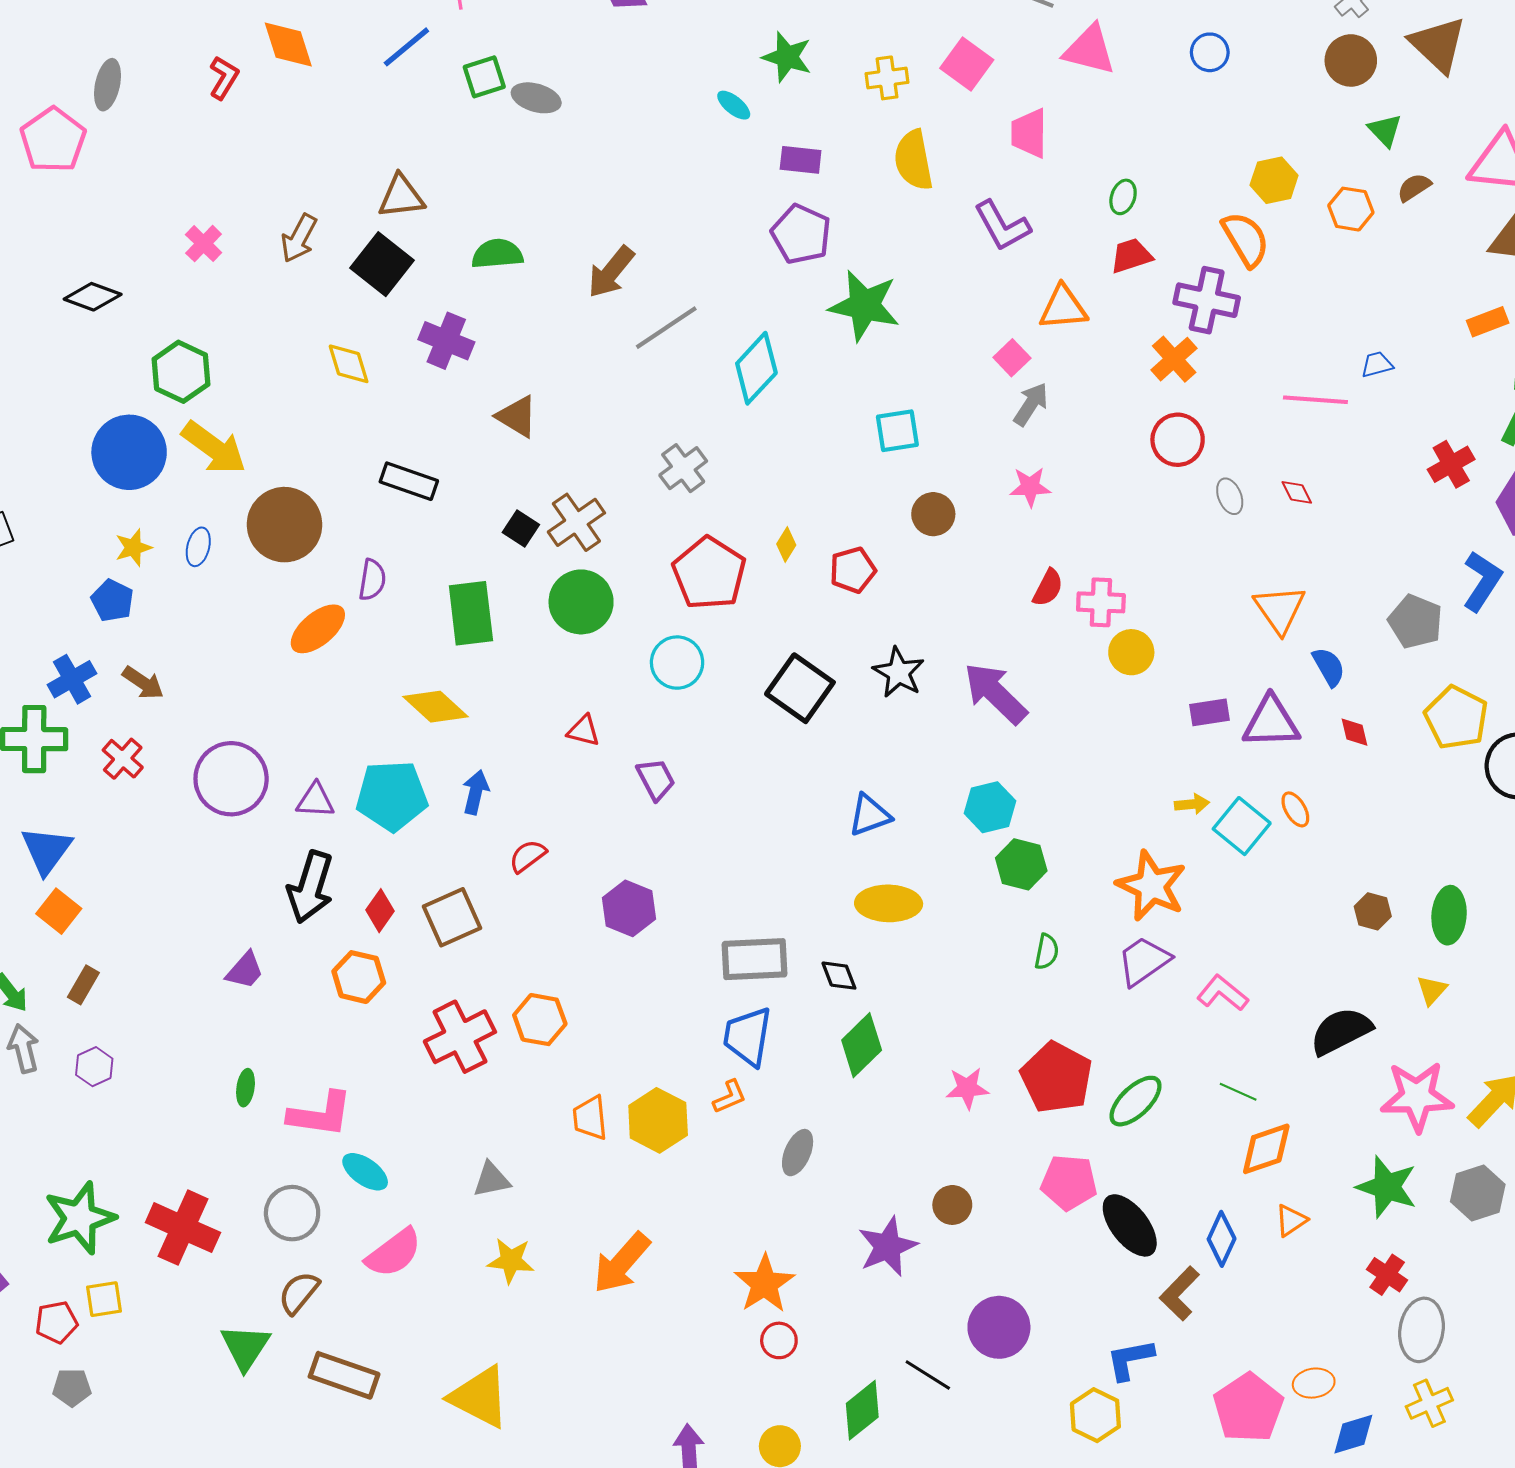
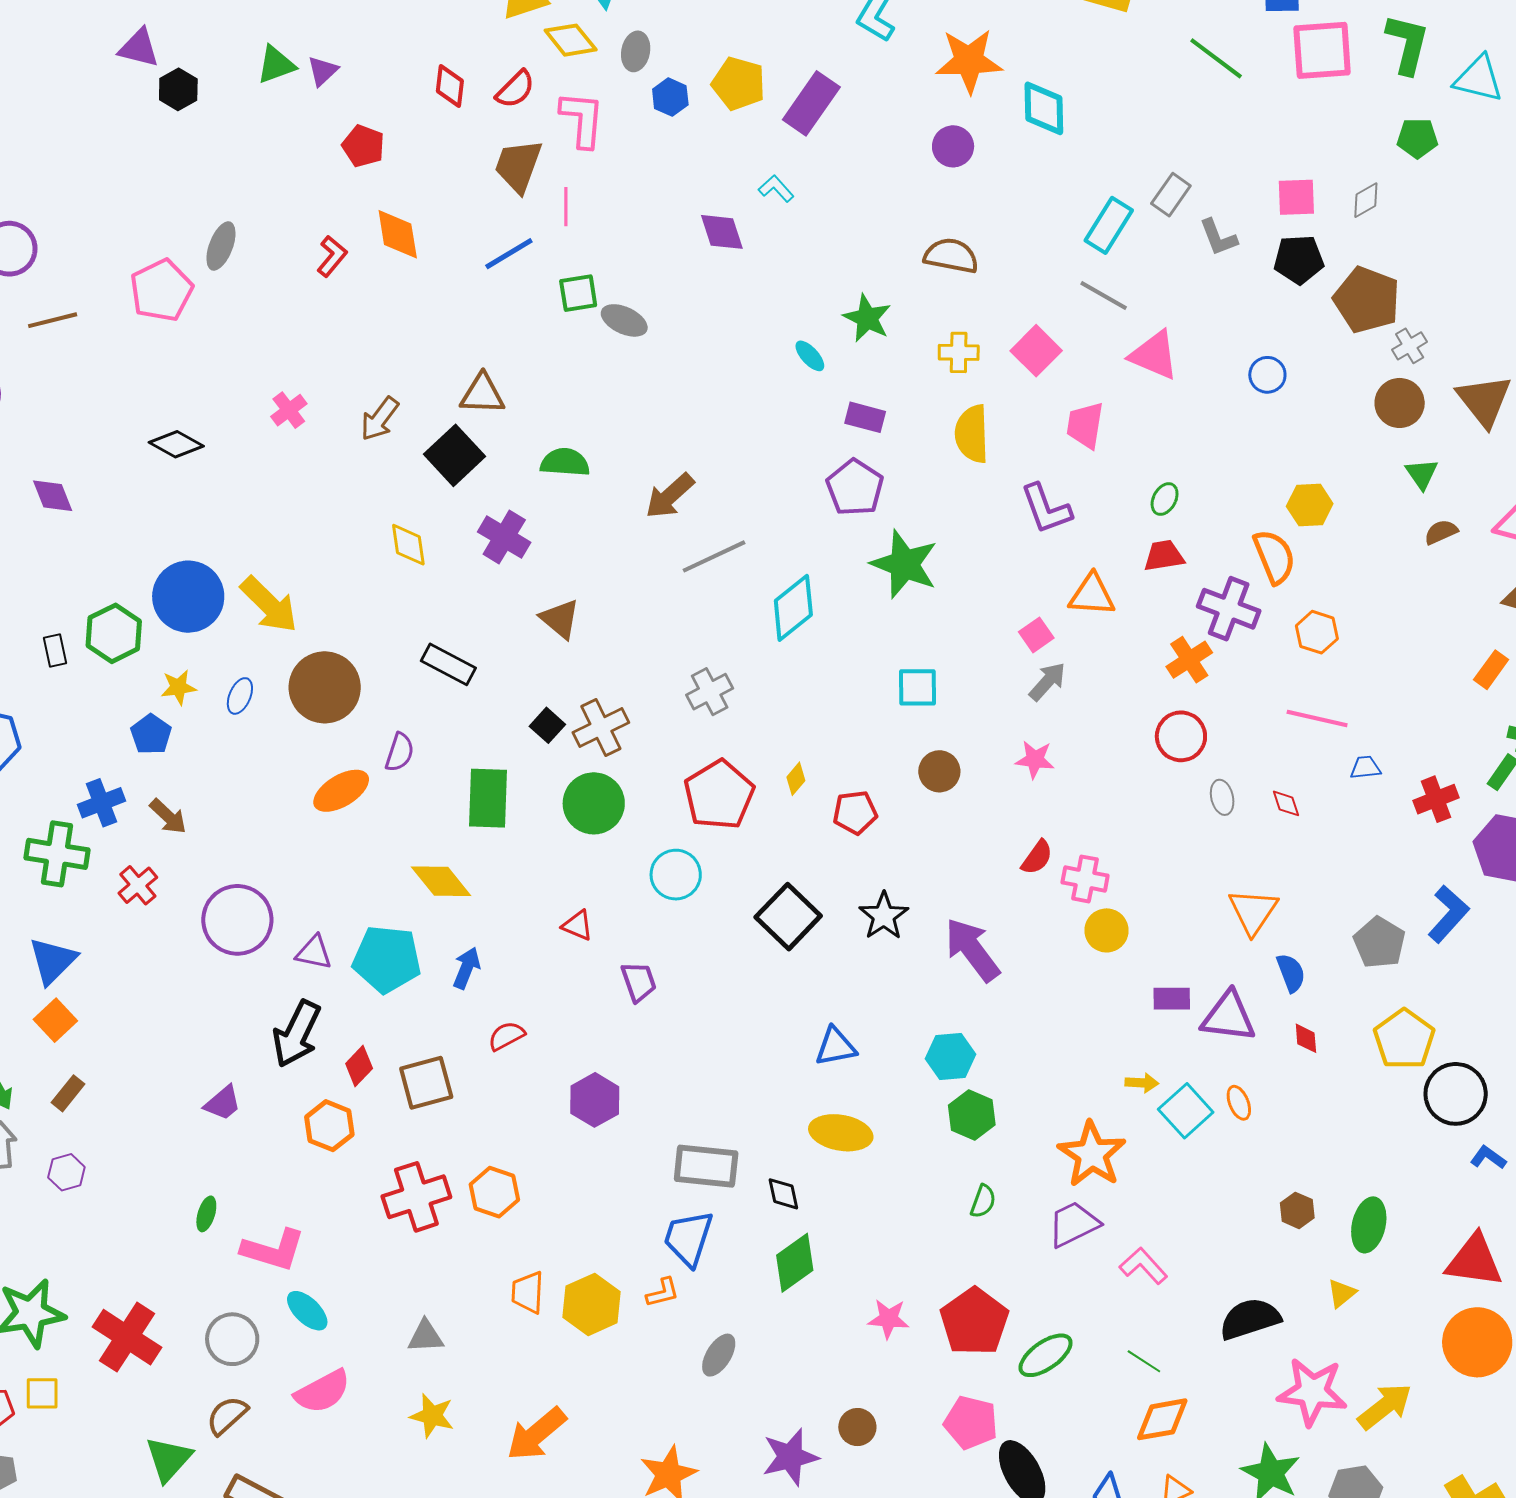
orange hexagon: (1351, 209) -> (1317, 632), moved
orange rectangle: (1488, 322) -> (1491, 670), turned -42
blue trapezoid: (1377, 364) -> (1365, 768), moved
green hexagon: (181, 372) -> (114, 633), moved

